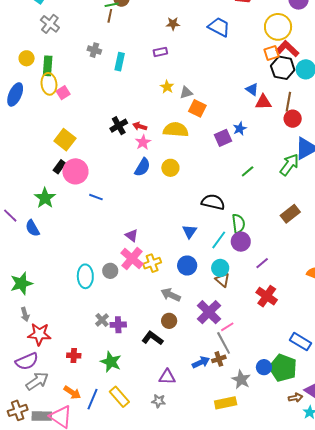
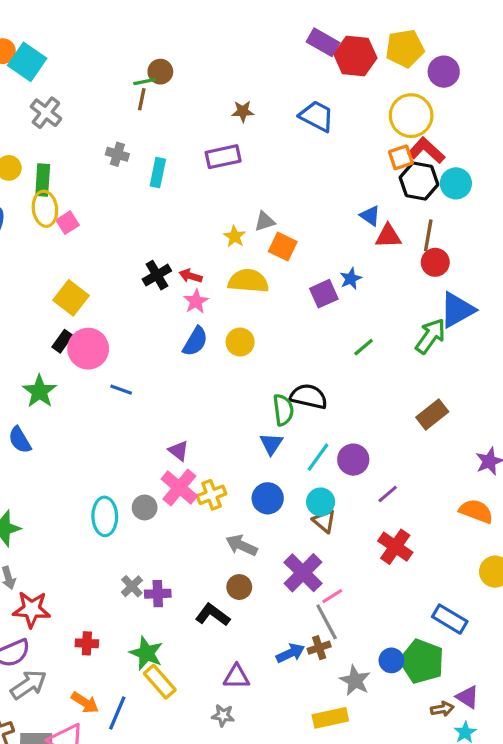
purple rectangle: (160, 52) -> (223, 157), size x1.5
yellow star: (167, 87) -> (235, 236), moved
green semicircle: (238, 224) -> (283, 410), moved
yellow rectangle: (119, 397) -> (160, 682), moved

